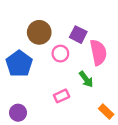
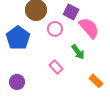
pink semicircle: (98, 52) -> (89, 28), turned -30
pink rectangle: (62, 96) -> (56, 67), turned 72

